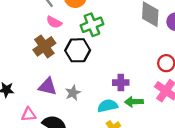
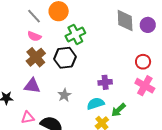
pink semicircle: (54, 22) -> (34, 36), moved
purple triangle: (47, 87) -> (32, 86), moved
green arrow: (134, 102) -> (118, 110), moved, turned -35

